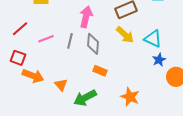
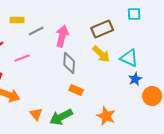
gray line: (70, 41) -> (36, 31), moved, turned 49
orange triangle: (61, 85) -> (36, 114), moved

